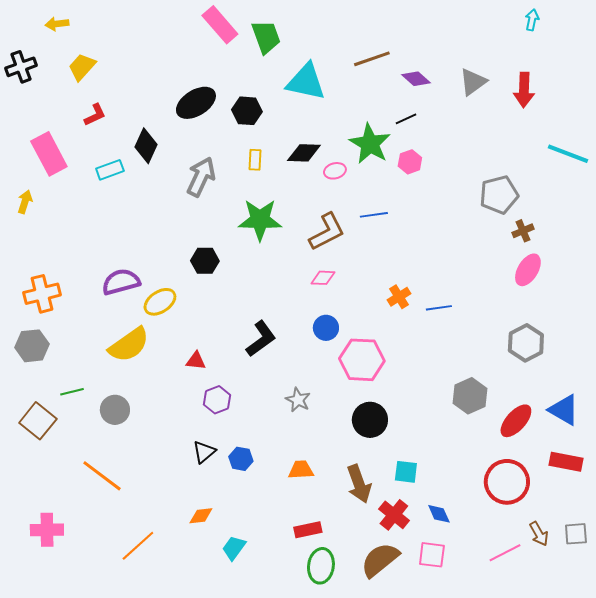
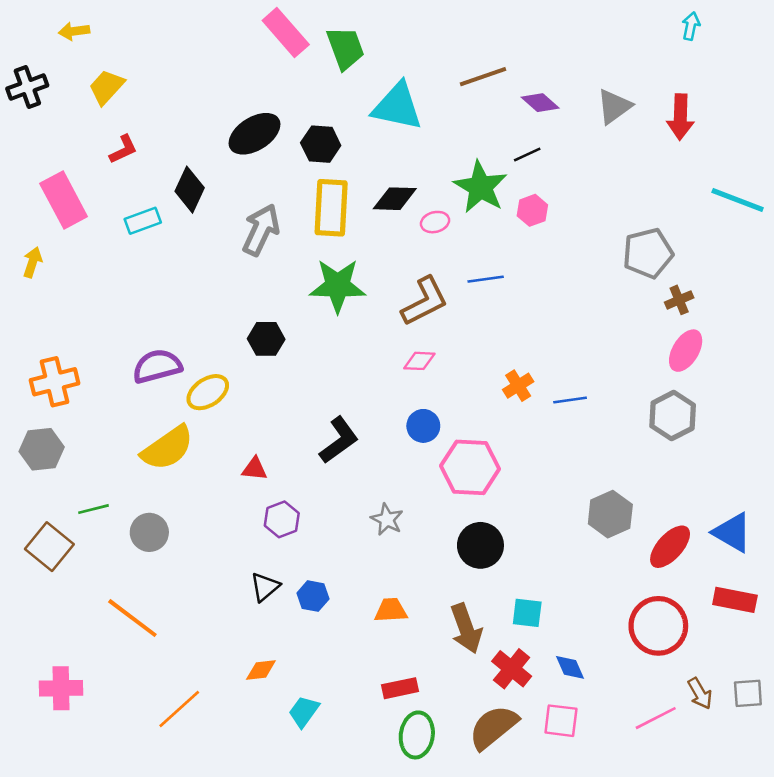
yellow rectangle: (255, 160) -> (331, 208), size x2.0
gray hexagon: (526, 343) -> (673, 416), moved

